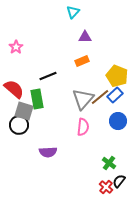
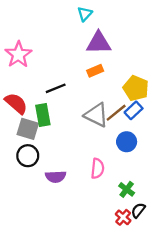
purple triangle: (85, 37) -> (99, 43), size x1.6
pink star: (16, 47) -> (18, 55), size x1.6
gray triangle: (83, 99) -> (96, 115), turned -45
blue circle: (118, 121) -> (127, 142), moved
black circle: (19, 125) -> (28, 156), moved
pink semicircle: (83, 127) -> (98, 168), moved

